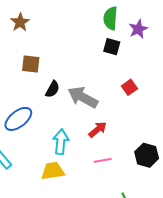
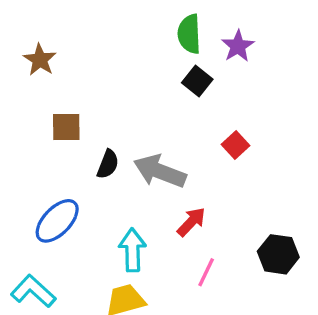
black square: (112, 47) -> (197, 81), turned 30
pink line: (103, 160) -> (206, 272), turned -48

